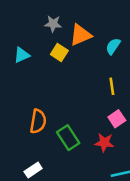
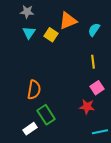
gray star: (53, 24) -> (27, 12), moved
cyan triangle: (22, 55) -> (29, 33), moved, turned -32
green rectangle: (68, 138) -> (46, 115), moved

